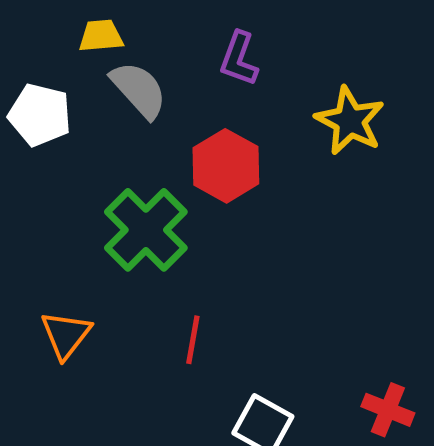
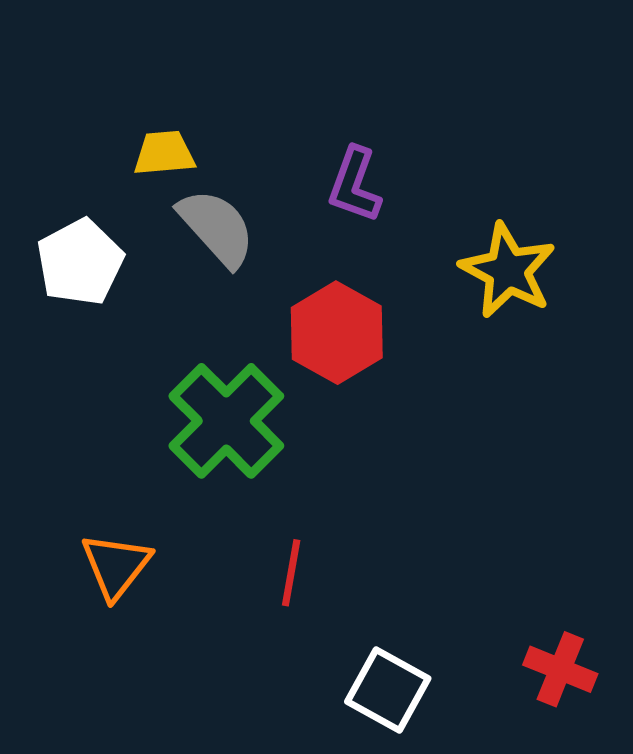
white pentagon: (40, 115) -> (80, 262), turned 30

